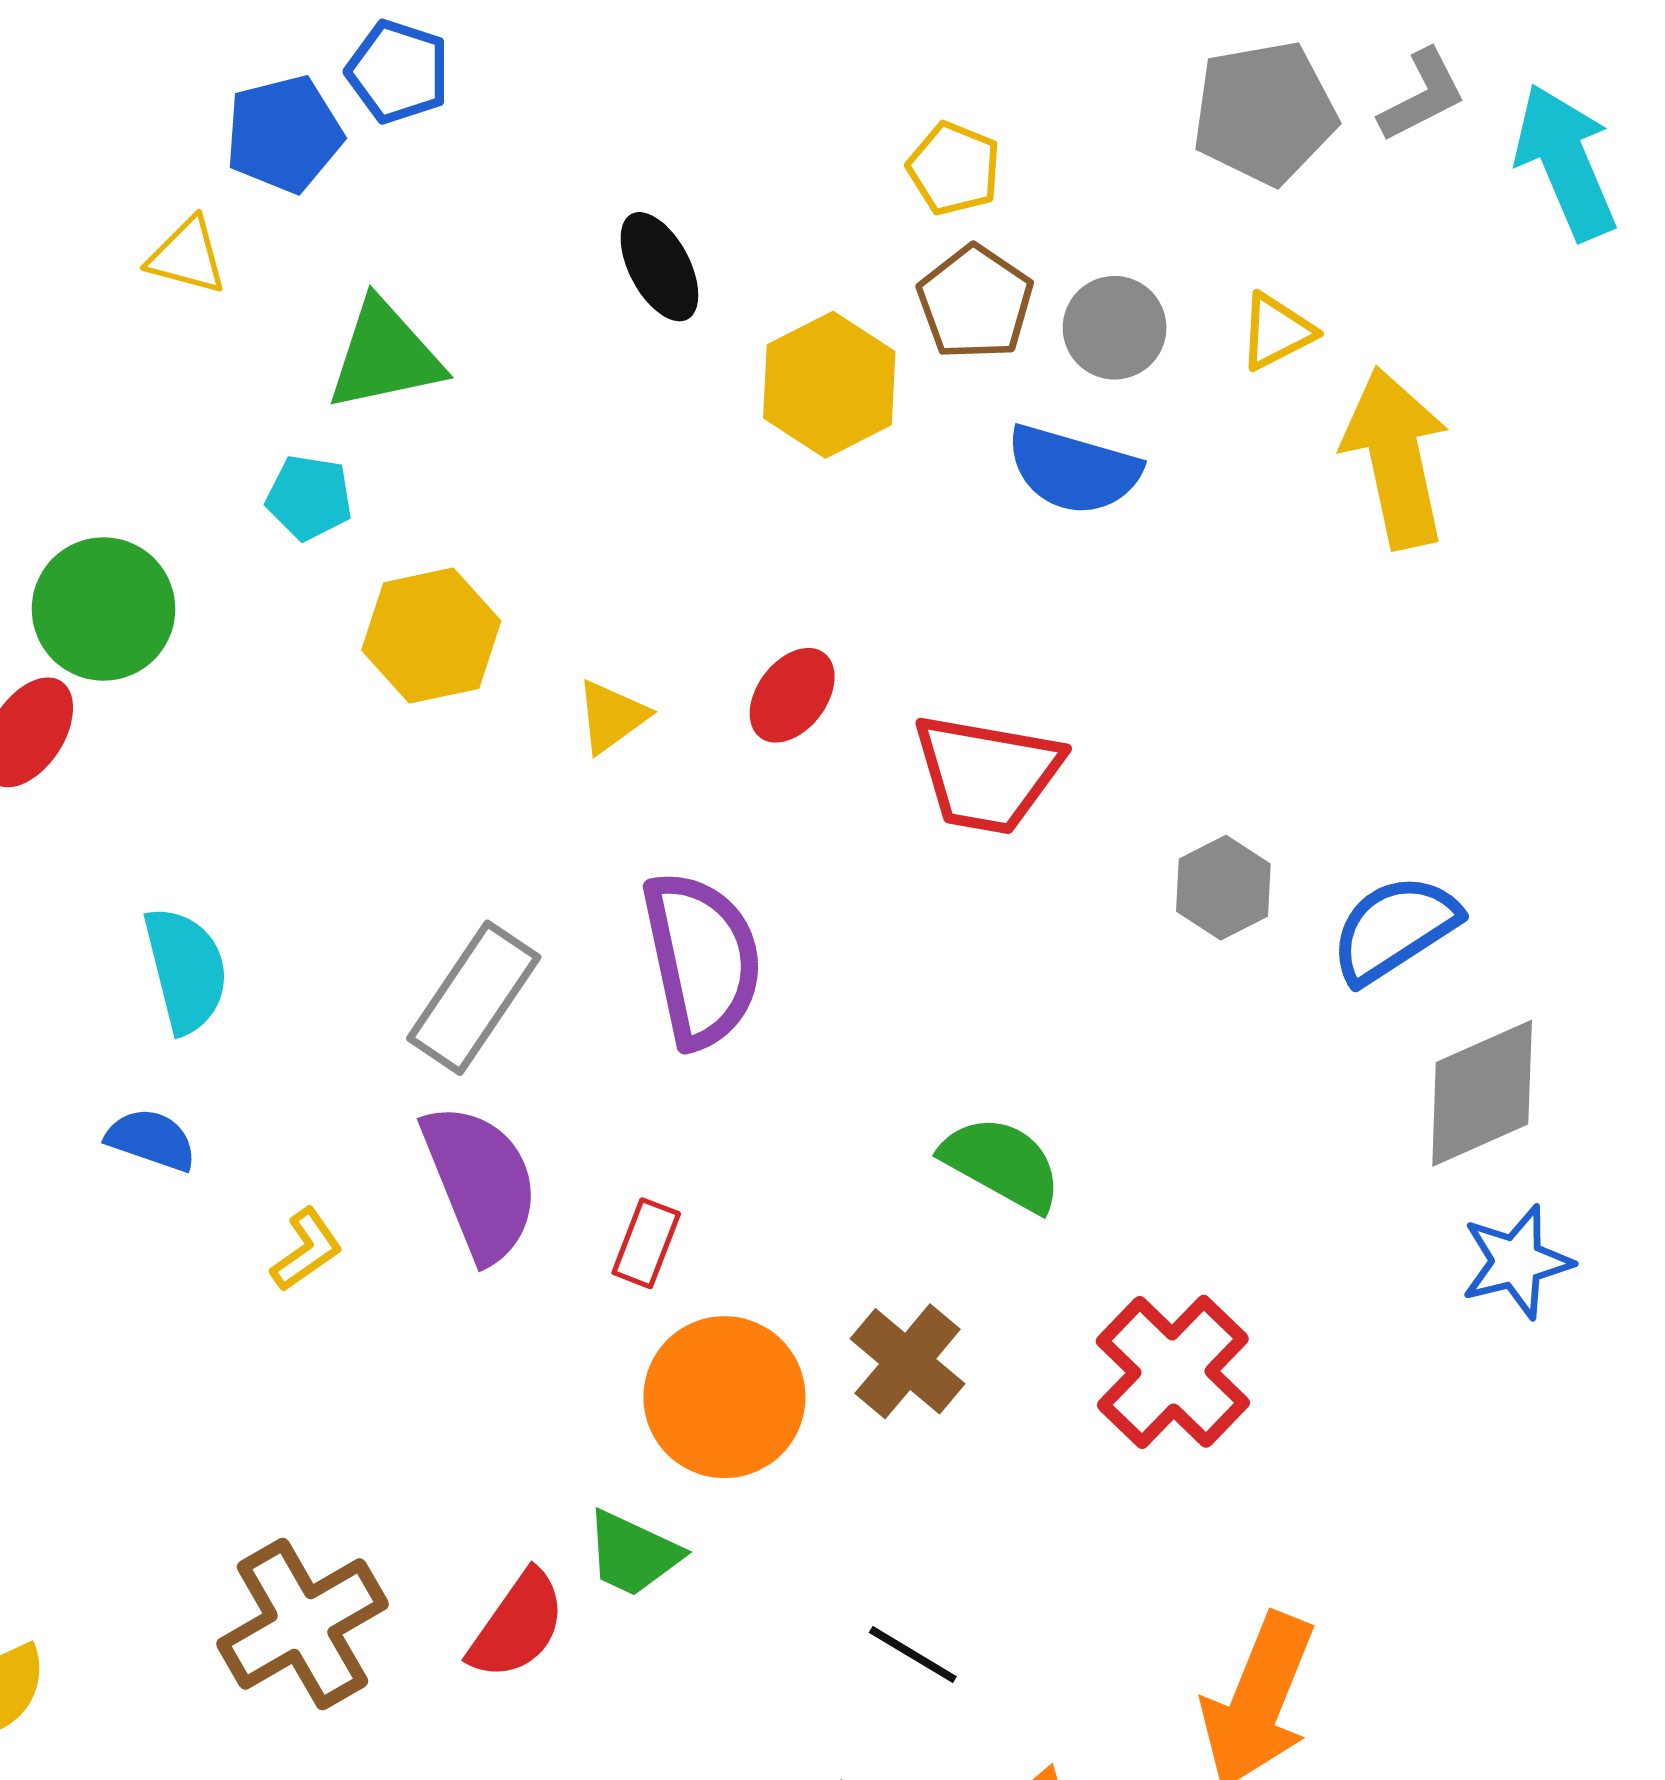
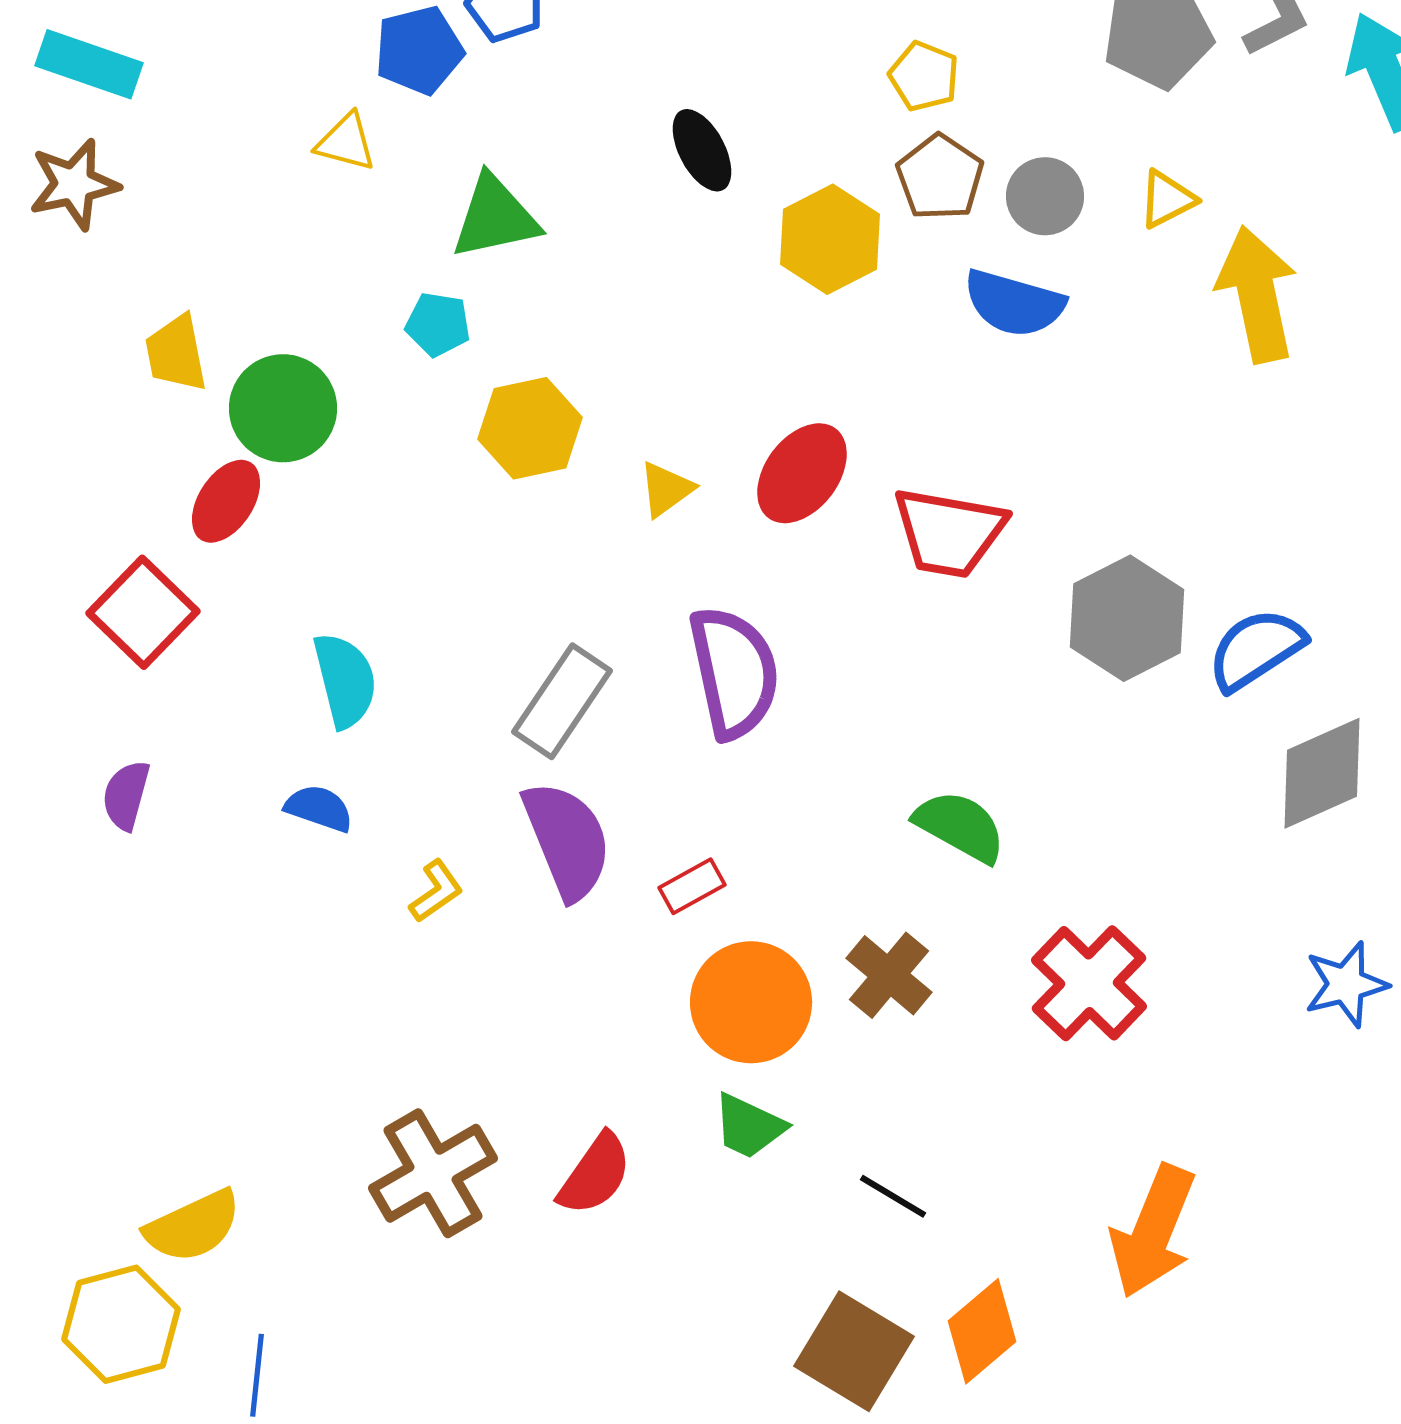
red ellipse: (792, 695) -> (802, 473), size x1.4
gray hexagon: (1223, 888) -> (1127, 618), size x1.6
red rectangle: (646, 1243) -> (692, 886), turned 40
blue star: (1517, 1262) -> (1346, 984), moved
green trapezoid: (633, 1554) -> (749, 1126), moved

